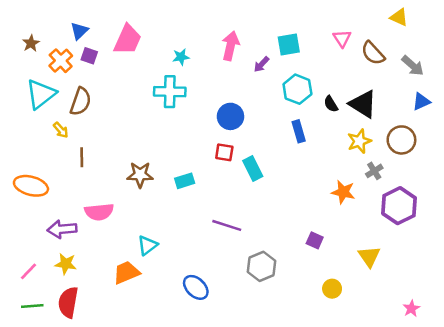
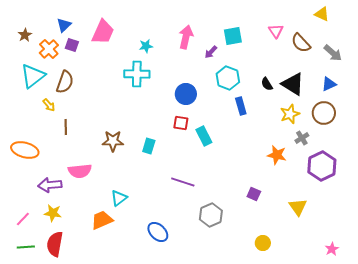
cyan hexagon: (297, 89) -> (228, 78), moved
blue triangle: (421, 102) -> (329, 84), moved
cyan rectangle: (185, 181) -> (149, 146), turned -56
yellow circle: (332, 289) -> (263, 243), moved

